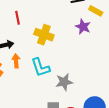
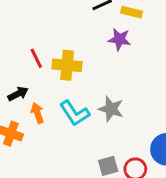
red line: (18, 18) -> (36, 58), moved
gray star: (64, 82) -> (111, 109), moved, turned -30

